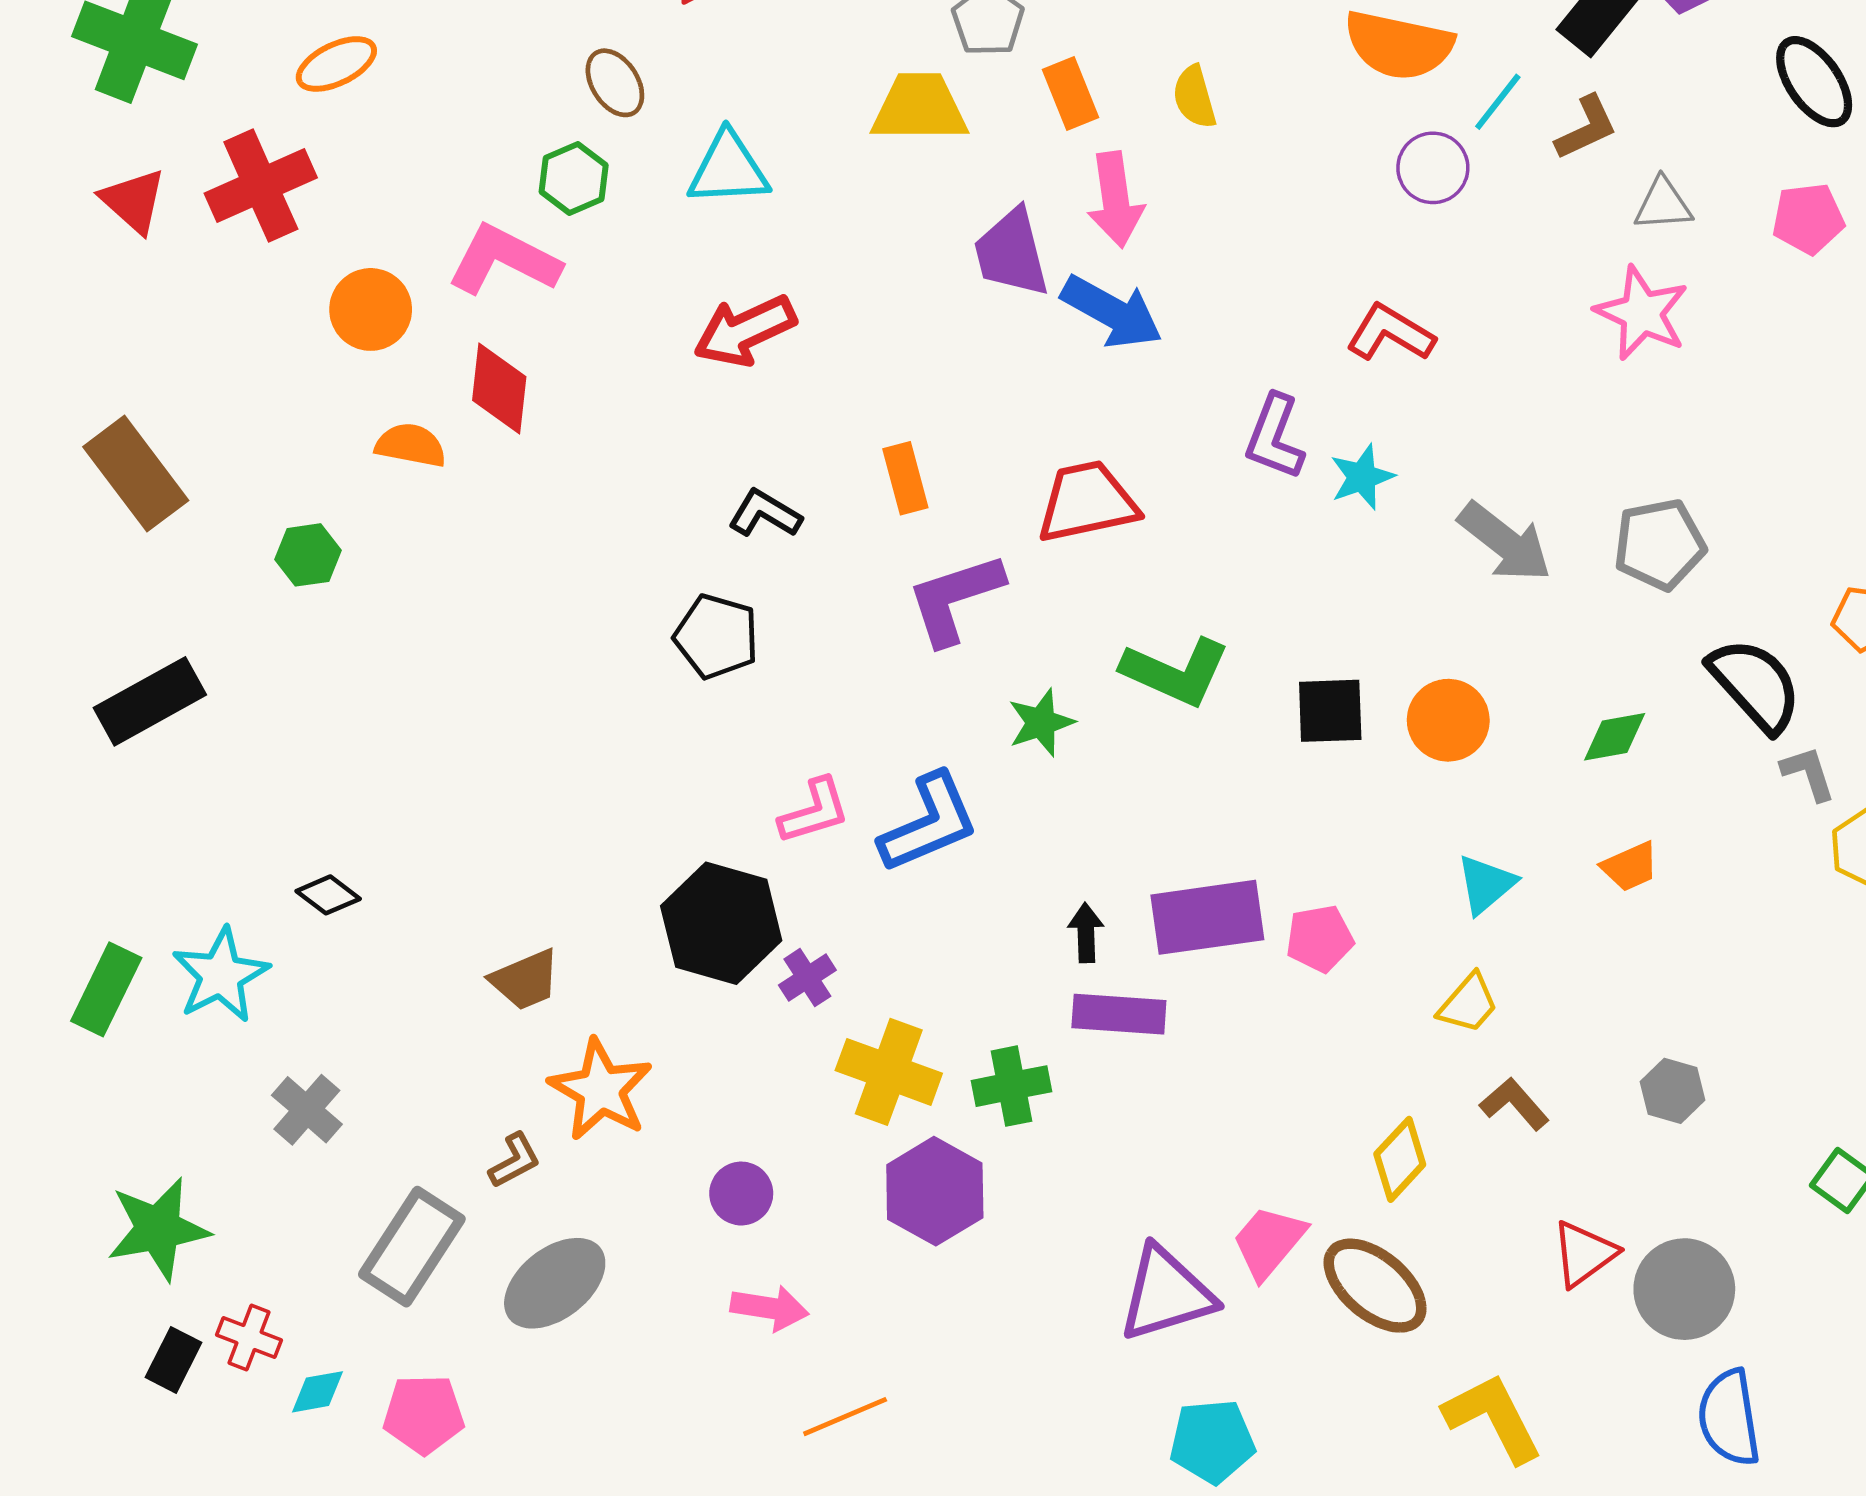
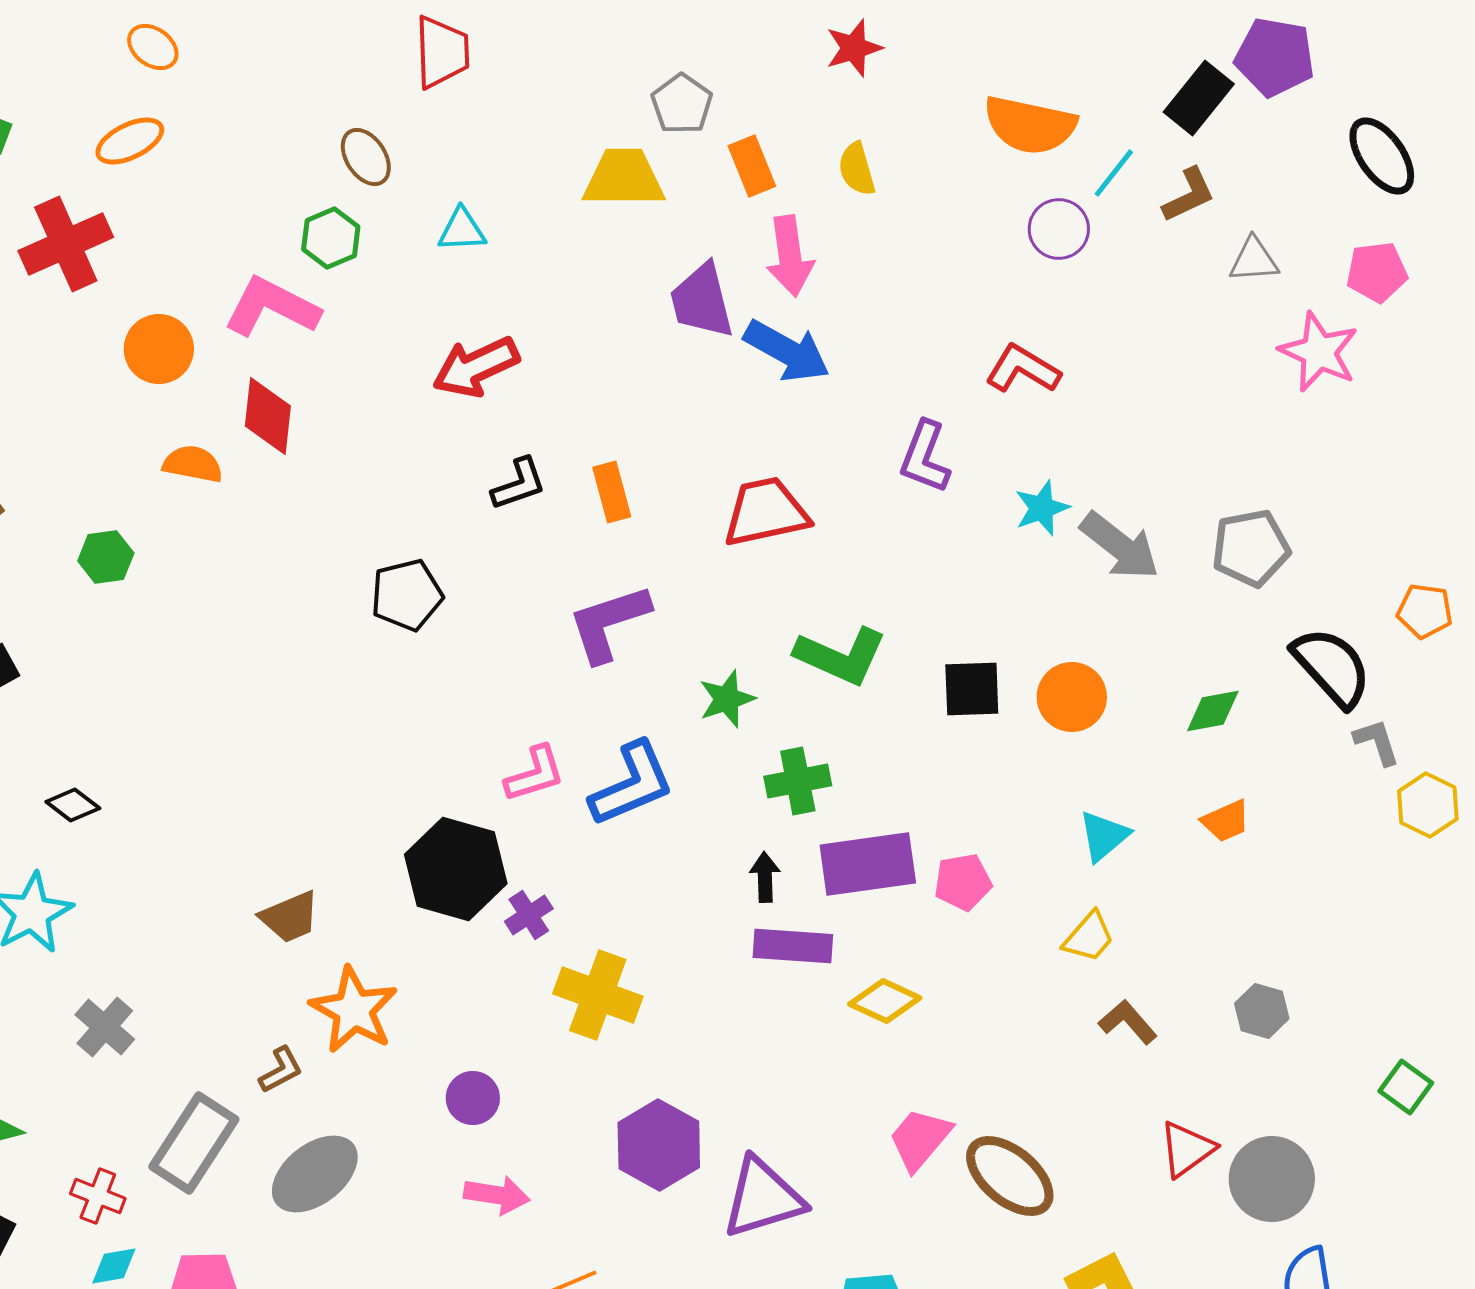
cyan triangle: (728, 169) -> (462, 230), size x0.7
pink star: (1642, 313) -> (1319, 352), moved
cyan star: (1362, 477) -> (1042, 508), moved
black L-shape: (765, 514) -> (519, 484), moved, turned 130
purple L-shape: (955, 599) -> (609, 623), moved
black pentagon: (716, 636) -> (407, 595), moved, turned -30
black diamond: (328, 895) -> (73, 805), moved
green cross: (1012, 1086) -> (798, 781), moved
yellow diamond: (1400, 1159) -> (885, 1001), moved, turned 72
purple hexagon: (935, 1191) -> (659, 1145), moved
purple triangle: (1166, 1294) -> (763, 1198), moved
red cross: (249, 1338) -> (98, 1196), moved

